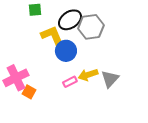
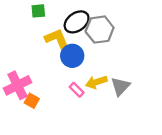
pink rectangle: (70, 82) -> (77, 90), turned 72

